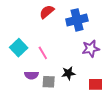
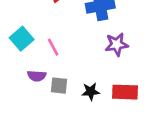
black star: (68, 73) -> (91, 91), moved

